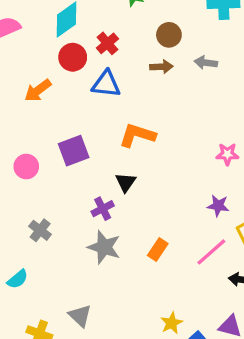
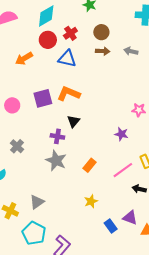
brown circle: (169, 35) -> (101, 32), moved
orange L-shape: (137, 135) -> (69, 94), moved
purple star: (218, 206) -> (121, 134), moved
purple cross: (103, 209) -> (57, 136), turned 32
gray triangle: (80, 316) -> (37, 202), turned 35
yellow star: (172, 323) -> (91, 201), moved

